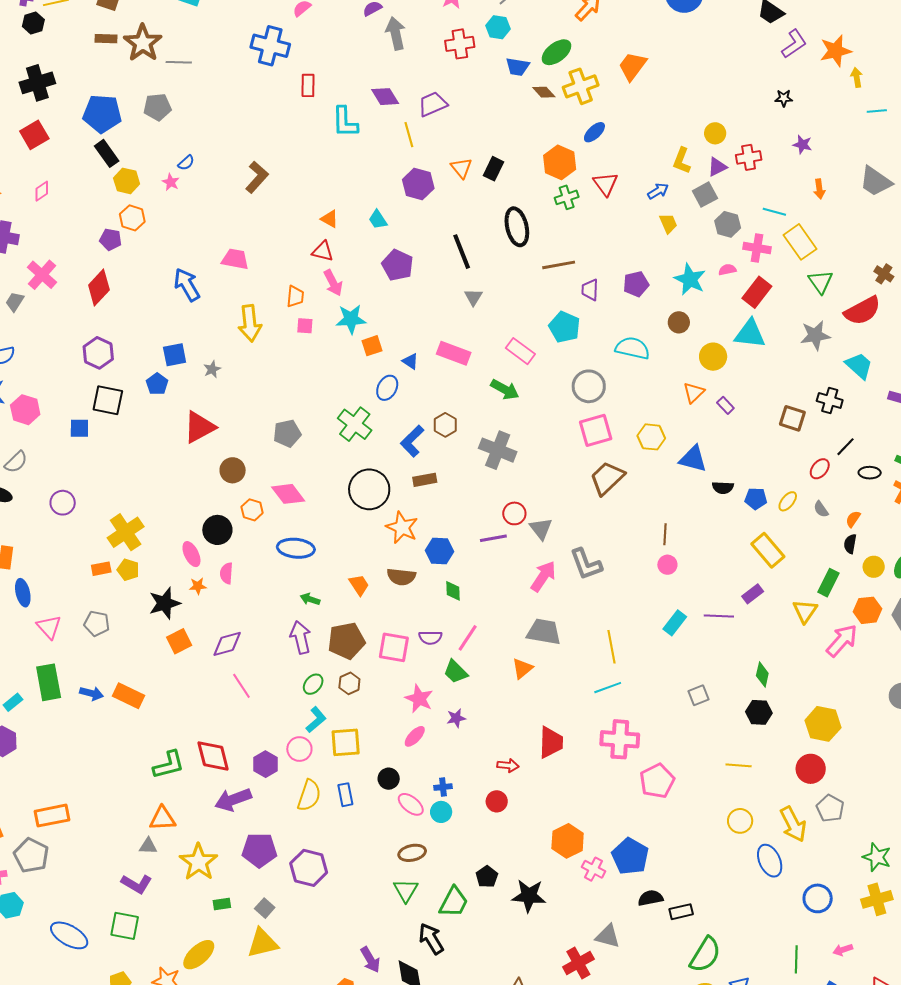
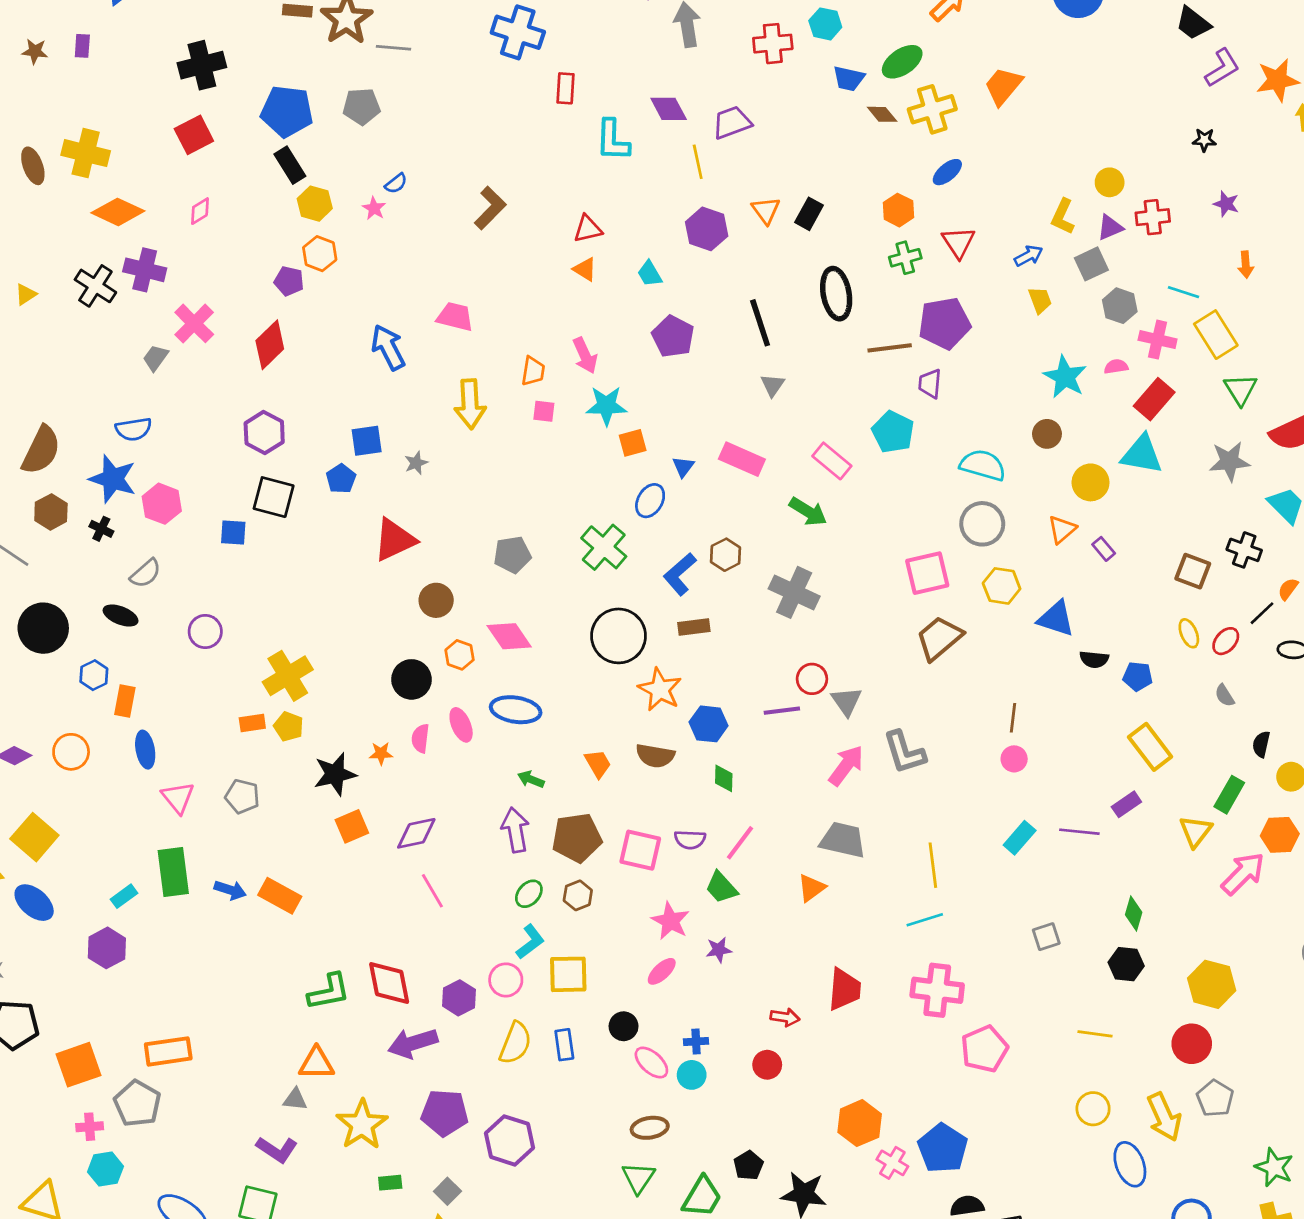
orange hexagon: (560, 162) -> (898, 210), size x0.7
red triangle: (323, 251) -> (588, 229), moved, turned -30
purple pentagon: (636, 284) -> (944, 323), moved, size x1.5
blue triangle: (410, 361) -> (683, 467), turned 30
gray circle: (589, 386) -> (982, 524), moved
yellow ellipse: (788, 501) -> (1189, 633), moved, turned -65
orange semicircle: (853, 519) -> (1288, 589), moved
pink ellipse: (191, 554) -> (461, 725), moved

